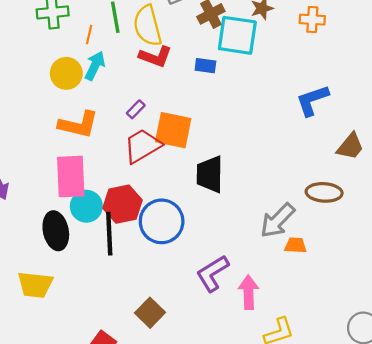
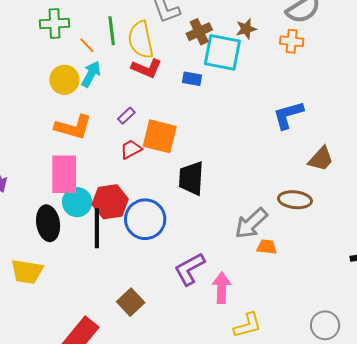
orange line: (89, 35) -> (87, 45), turned -60
red trapezoid: (142, 146) -> (131, 149), size x0.6

